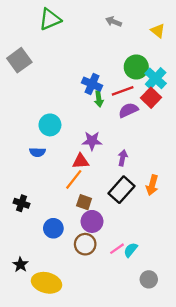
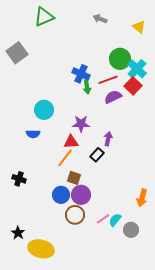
orange arrow: (152, 185) -> (142, 198), moved
black rectangle: (122, 190) -> (97, 155), moved, size x0.6
blue circle: (53, 228) -> (61, 195), moved
gray circle: (149, 279) -> (131, 230), moved

